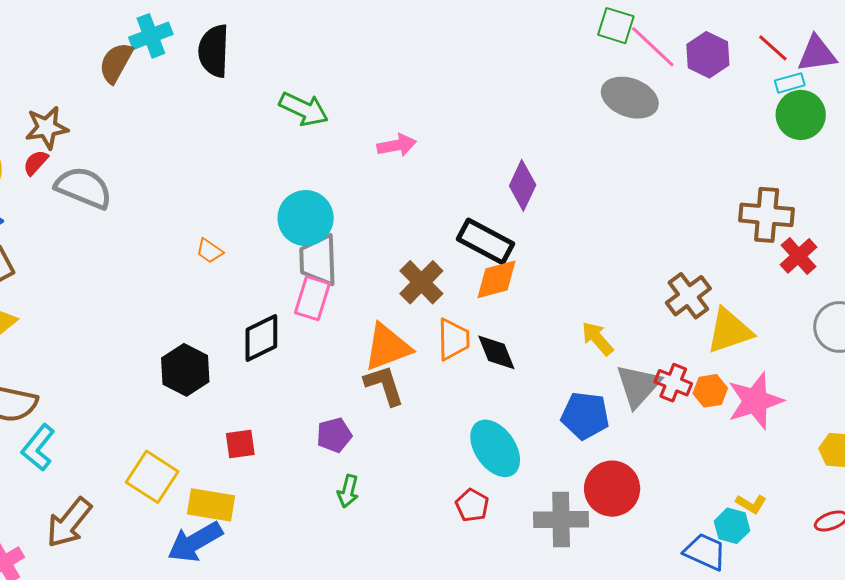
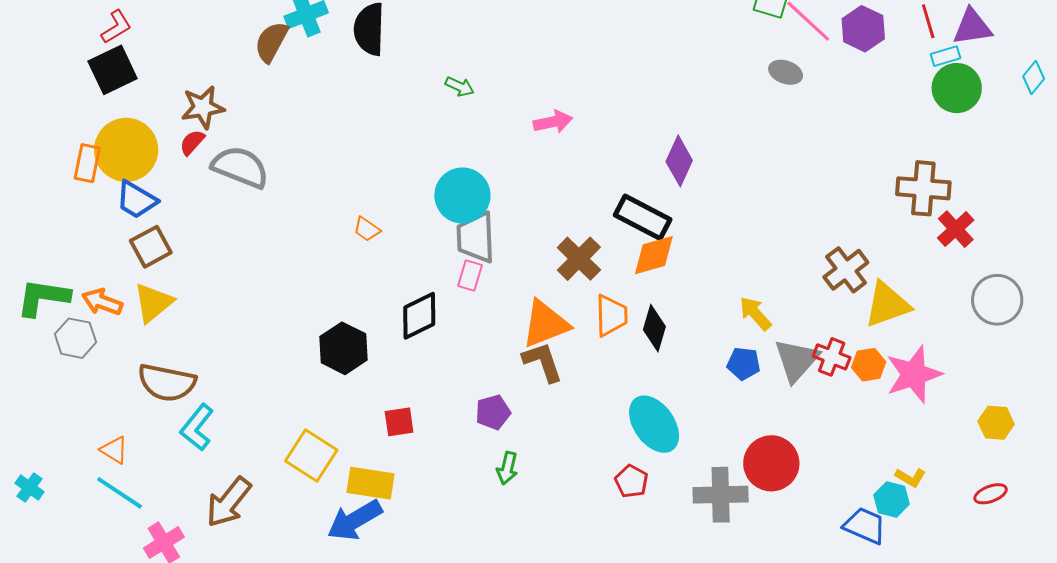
red line: (773, 48) -> (928, 21), turned 32
gray ellipse: (630, 98) -> (786, 72), size x0.6
green arrow: (304, 109) -> (460, 87), size x0.6
pink rectangle: (312, 298) -> (470, 275), size x0.7
black diamond: (496, 352) -> (654, 328), turned 39
blue pentagon: (585, 416) -> (744, 364), moved, size x0.7

